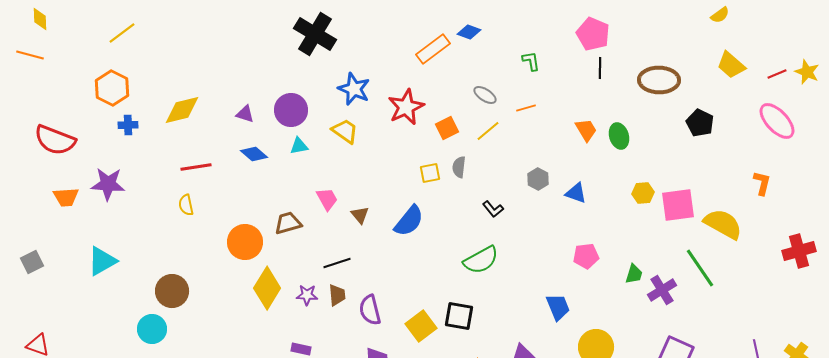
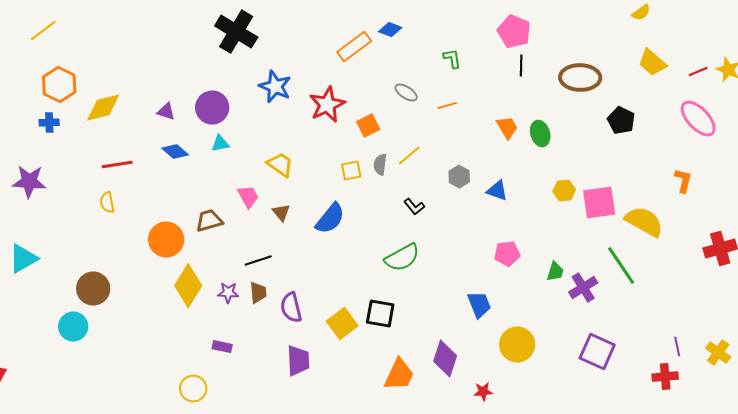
orange hexagon: (112, 88) -> (59, 85), moved
yellow trapezoid: (345, 131) -> (280, 165), moved
yellow line: (488, 131) -> (409, 156), moved

